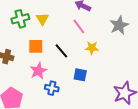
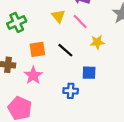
yellow triangle: (42, 19) -> (58, 16), moved
pink star: (38, 71) -> (33, 75), moved
blue cross: (52, 88) -> (71, 91), moved

